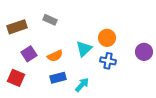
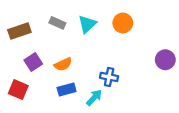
orange circle: (107, 38) -> (123, 23), moved
cyan triangle: (84, 49) -> (87, 24), moved
blue cross: (108, 61) -> (109, 77), moved

